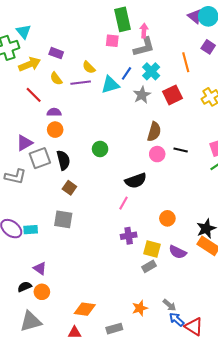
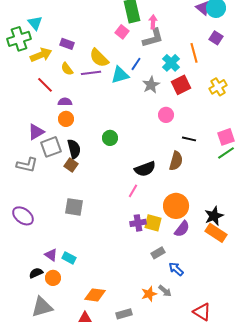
pink square: (112, 41) -> (122, 32), turned 32
yellow semicircle: (89, 67) -> (99, 58), size x1.5
cyan cross: (151, 71) -> (171, 63), moved
brown semicircle: (154, 132) -> (176, 161), moved
pink circle: (157, 154) -> (166, 115), moved
brown square: (69, 188) -> (71, 165), moved
orange circle: (167, 218) -> (176, 206), size x1.6
cyan rectangle: (31, 230) -> (69, 258), moved, turned 32
yellow square: (152, 249) -> (153, 223), moved
purple semicircle: (178, 252) -> (182, 229), moved, turned -78
gray arrow: (169, 305) -> (165, 291), moved
blue arrow: (177, 319) -> (176, 269), moved

